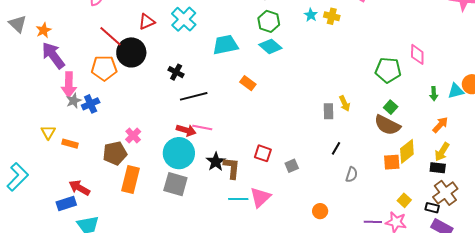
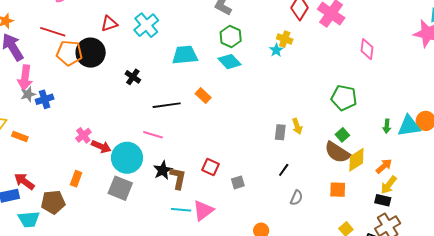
cyan star: (311, 15) -> (276, 50), moved
yellow cross: (332, 16) -> (285, 39), moved
red line: (111, 36) -> (53, 32), moved, turned -30
pink diamond: (417, 54) -> (367, 49), moved
orange pentagon: (104, 68) -> (69, 53), moved
cyan triangle: (456, 91) -> (409, 126), size x1.4
black line: (194, 96) -> (167, 105), moved
orange arrow: (440, 125) -> (384, 166), moved
red arrow: (186, 130) -> (101, 147), moved
yellow diamond: (407, 151) -> (356, 160), moved
brown pentagon: (115, 153) -> (53, 202), moved
orange rectangle: (131, 179) -> (76, 179), size x0.6

